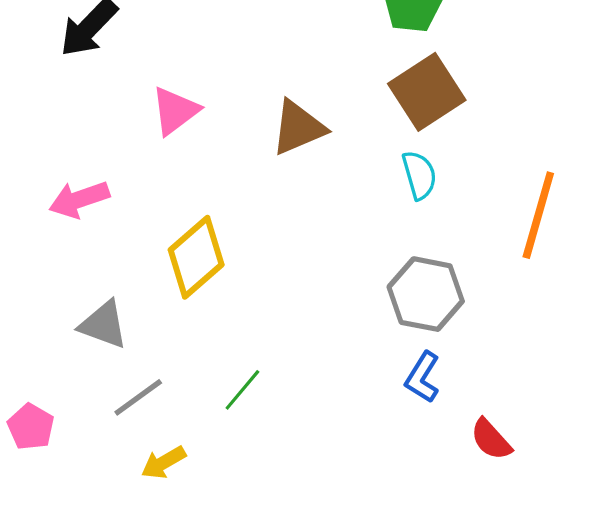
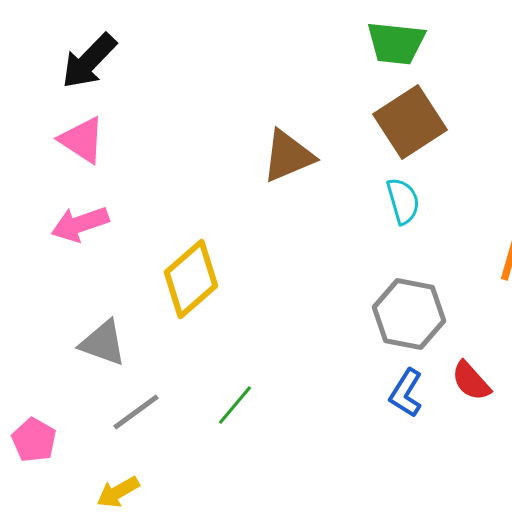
pink triangle: (175, 111) -> (82, 140), moved, turned -50
red semicircle: (491, 439) -> (471, 381), moved
yellow arrow: (163, 463) -> (118, 492), moved

